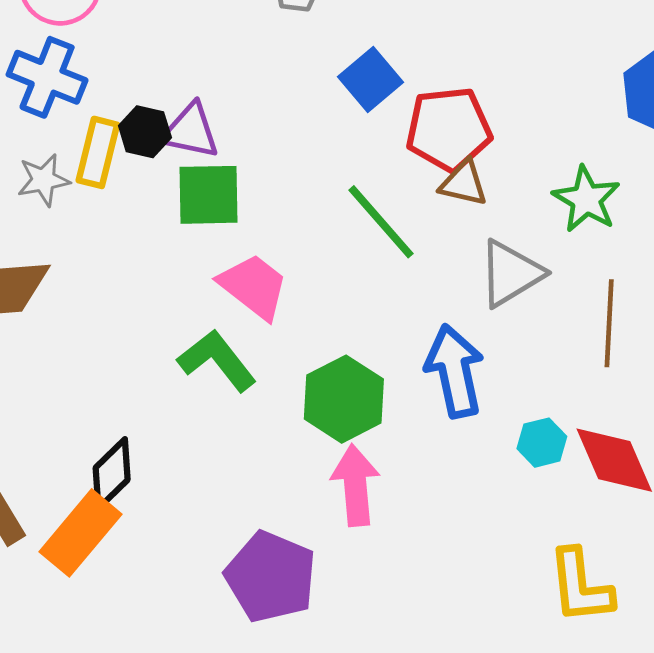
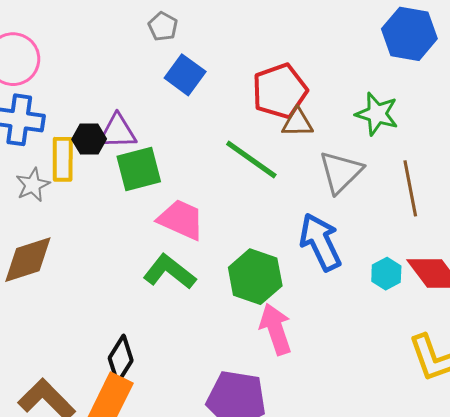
blue square: (370, 79) -> (185, 75), moved

